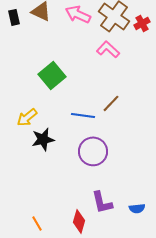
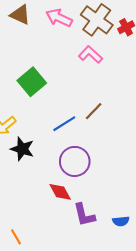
blue line: (83, 115) -> (64, 124), turned -40
black star: (43, 139) -> (22, 149), turned 30
red diamond: (79, 221) -> (60, 192), moved, turned -45

